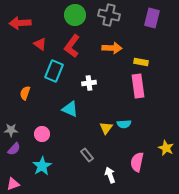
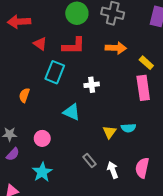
red L-shape: (72, 46) -> (74, 46), turned -125
yellow rectangle: (141, 62) -> (146, 63), turned 32
white arrow: (110, 175) -> (113, 170), moved

